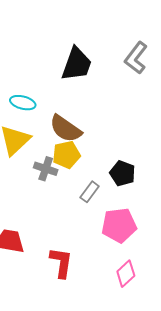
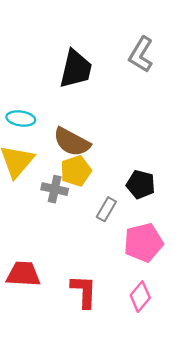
pink diamond: (126, 274) -> (140, 297), moved

